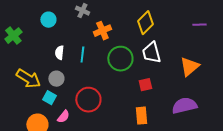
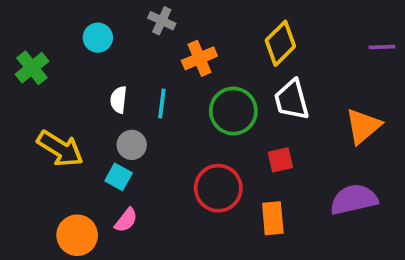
gray circle: (56, 79) -> (132, 145), moved
cyan square: (49, 98) -> (119, 177), moved
red circle: (88, 100) -> (218, 188), moved

